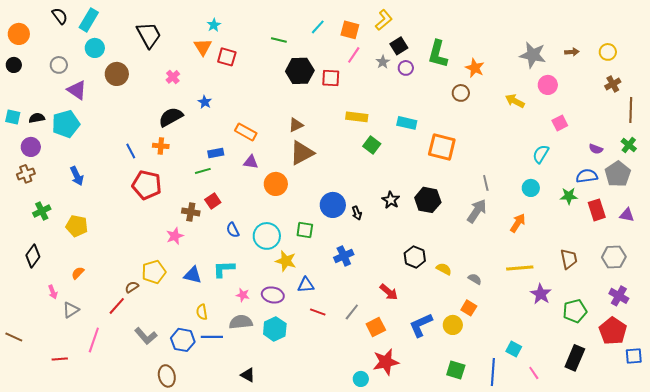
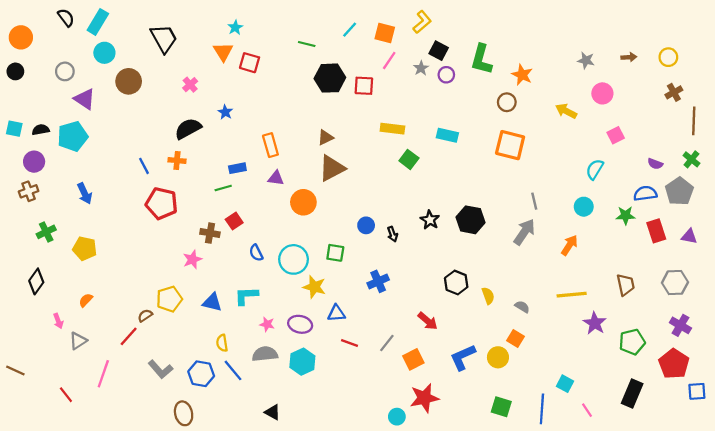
black square: (399, 46) -> (439, 51), turned -30
gray star: (533, 55) -> (586, 60), size x0.6
orange rectangle: (246, 132) -> (270, 145), turned 45
orange square: (442, 147) -> (510, 145), moved
blue circle: (333, 205) -> (366, 225), size x0.6
yellow semicircle: (444, 269) -> (488, 296), turned 42
blue line: (212, 337) -> (233, 370), turned 50
red line: (60, 359) -> (66, 395), turned 56

